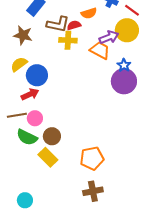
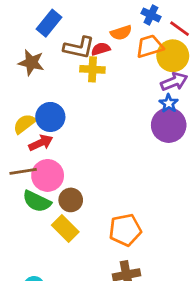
purple arrow: (109, 37) -> (174, 82), moved
orange trapezoid: (100, 50) -> (150, 46), moved, turned -45
yellow semicircle: (19, 64) -> (24, 124), moved
pink circle: (35, 118) -> (48, 175), size x1.5

